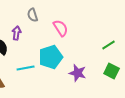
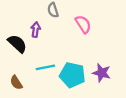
cyan pentagon: (51, 57) -> (72, 75), moved, turned 30

